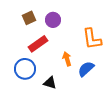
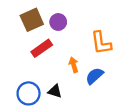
brown square: (29, 18) -> (32, 20), size x1.5
blue circle: (25, 69) -> (29, 93), moved

